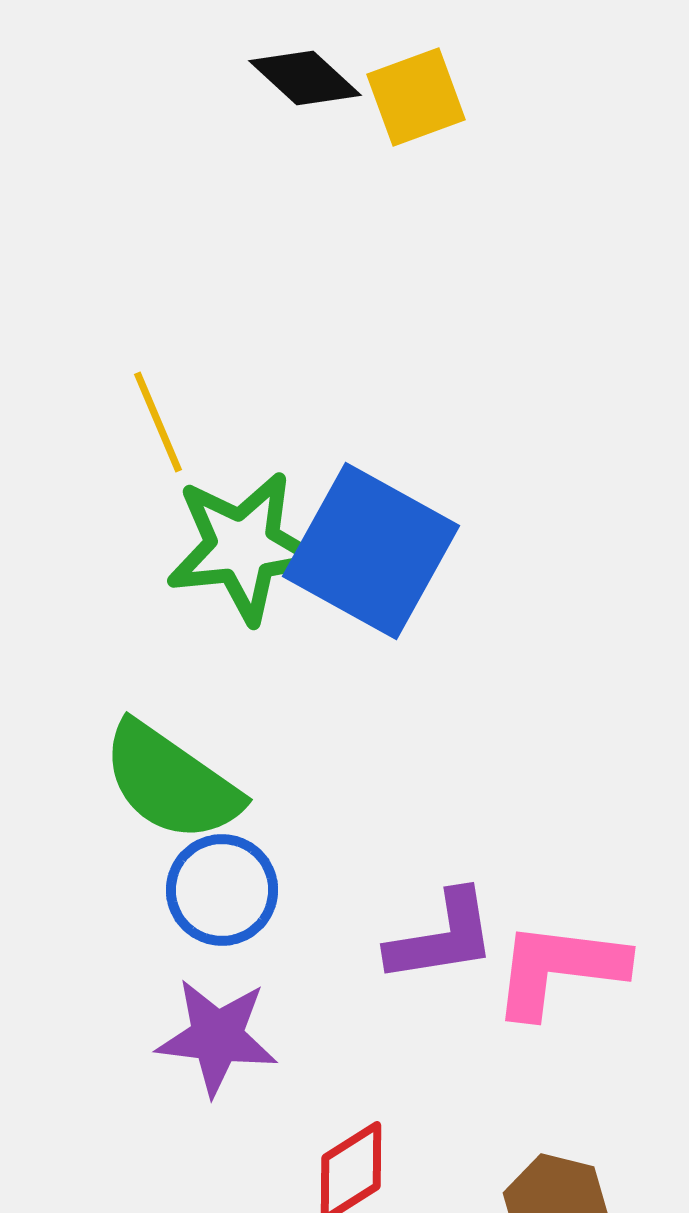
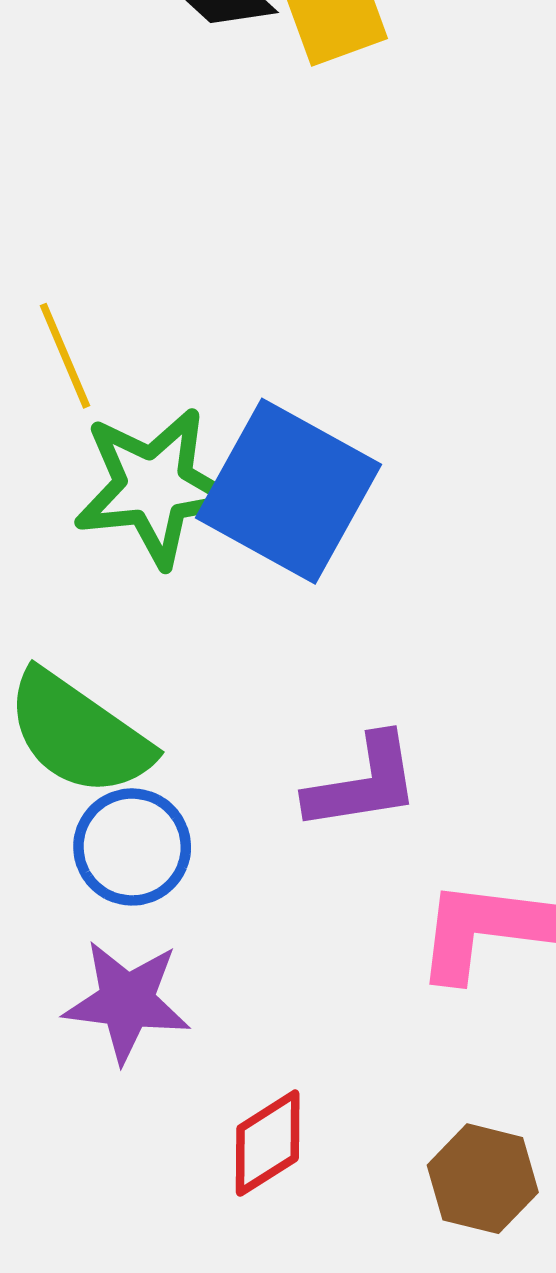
purple L-shape: (442, 937) -> (363, 783), moved

